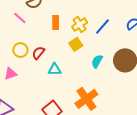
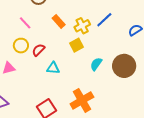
pink line: (20, 18) -> (25, 23), moved
orange rectangle: (56, 22) -> (59, 21), turned -48
blue line: (102, 26) -> (104, 20), moved

